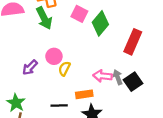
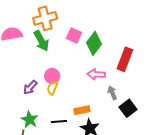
yellow semicircle: (64, 69) -> (52, 88), moved
pink arrow: (103, 76) -> (96, 74), moved
black square: (133, 82) -> (128, 108), moved
green star: (16, 103) -> (30, 120), moved

